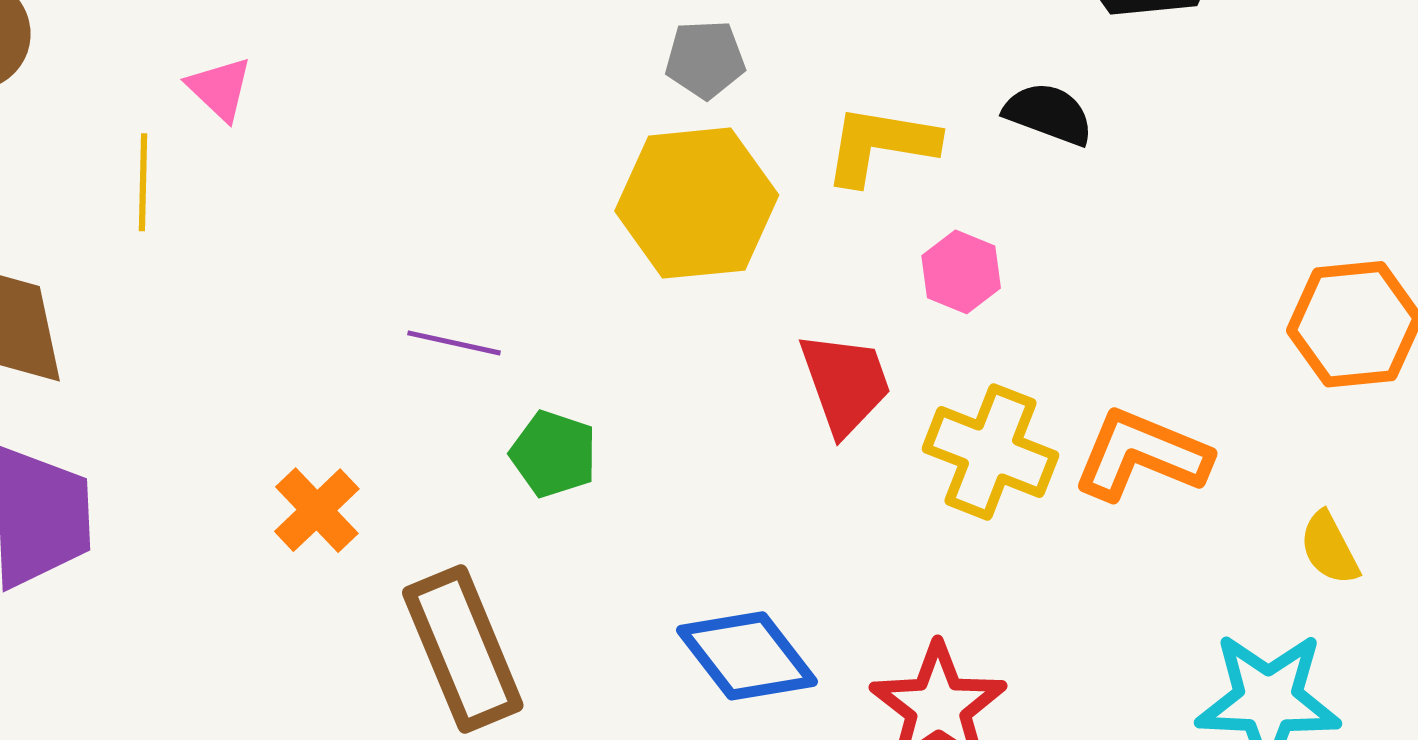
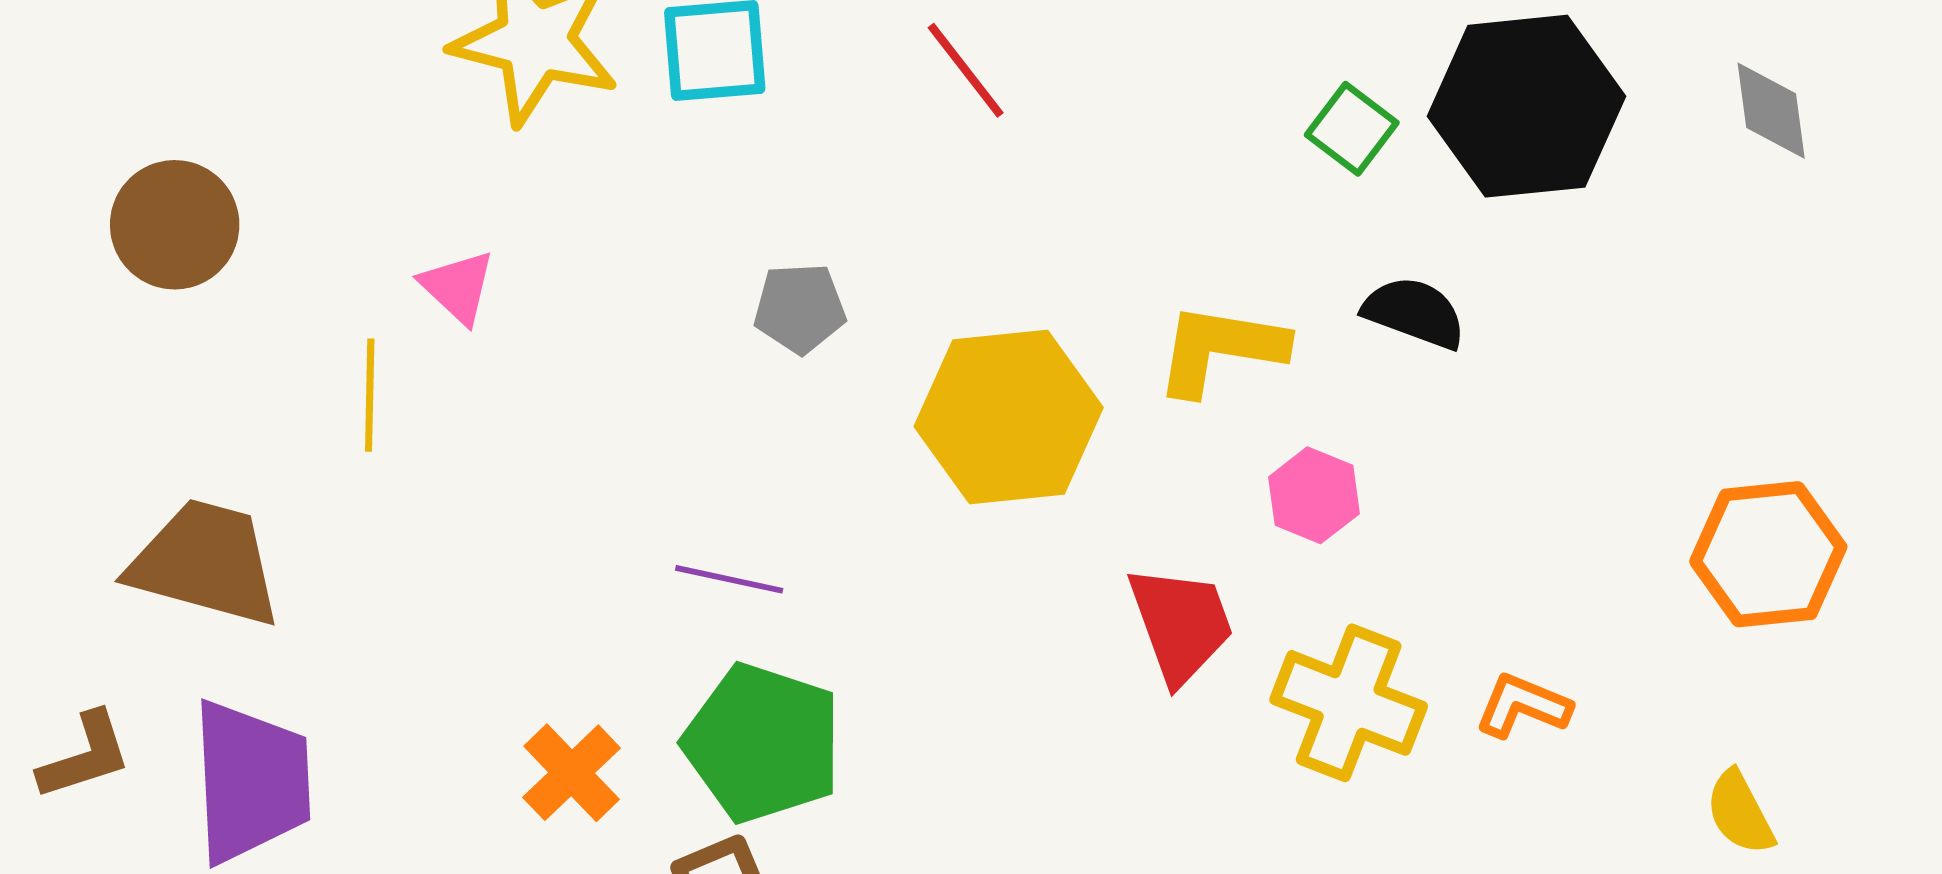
gray pentagon: (705, 59) -> (800, 308), moved
green pentagon: (554, 454) -> (763, 743), moved, size x1.6
orange L-shape: (1142, 455) -> (1523, 706), size x0.6

